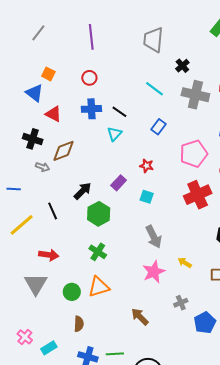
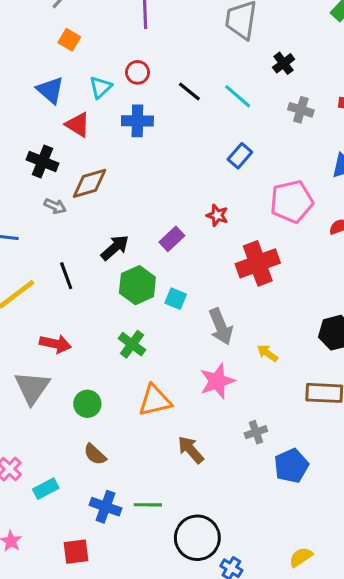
orange square: (48, 74) -> (69, 40), moved
gray cross: (195, 95) -> (301, 110), size x0.6
black line: (119, 112) -> (189, 91), moved
cyan triangle: (114, 134) -> (101, 87), moved
red cross: (198, 195) -> (258, 263), moved
cyan square: (147, 197) -> (176, 299), moved
yellow arrow: (185, 263) -> (267, 353), moved
orange triangle: (99, 287) -> (155, 400), moved
brown semicircle: (79, 324) -> (95, 454), turned 126

